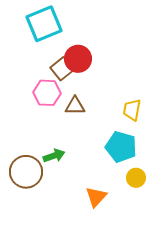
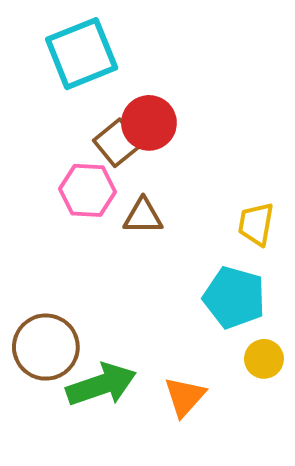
green arrow: (54, 156) -> (101, 385), moved, size x1.6

